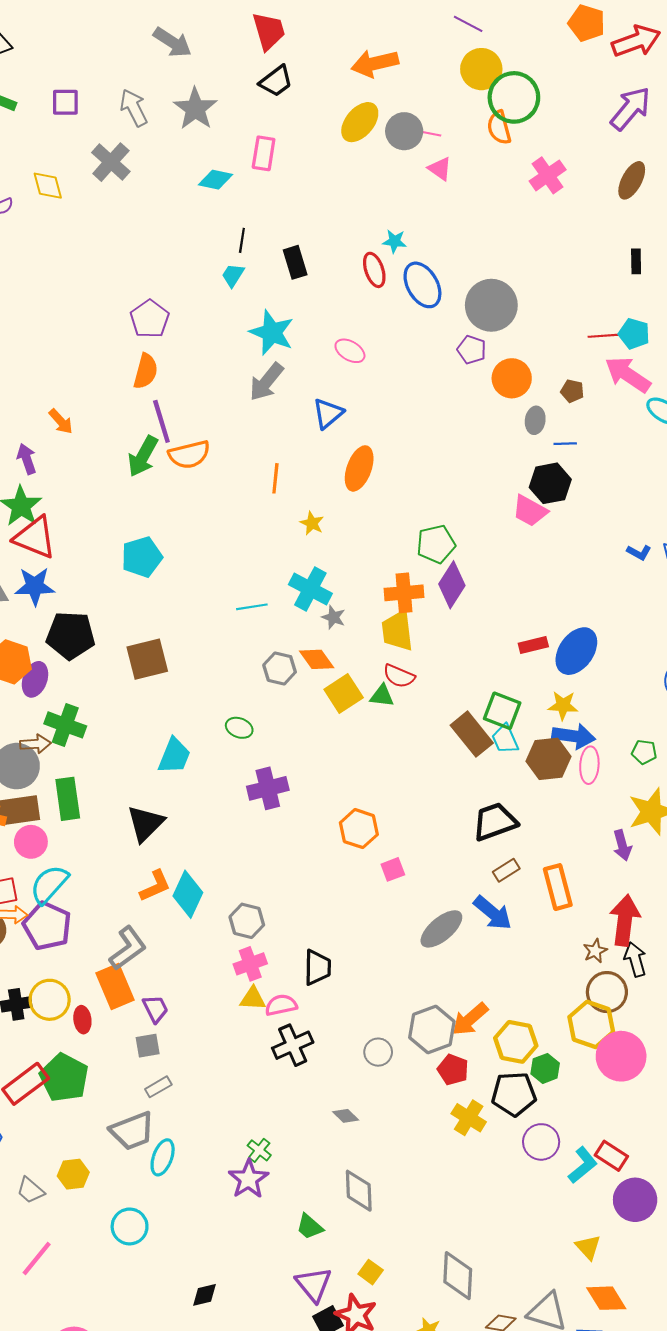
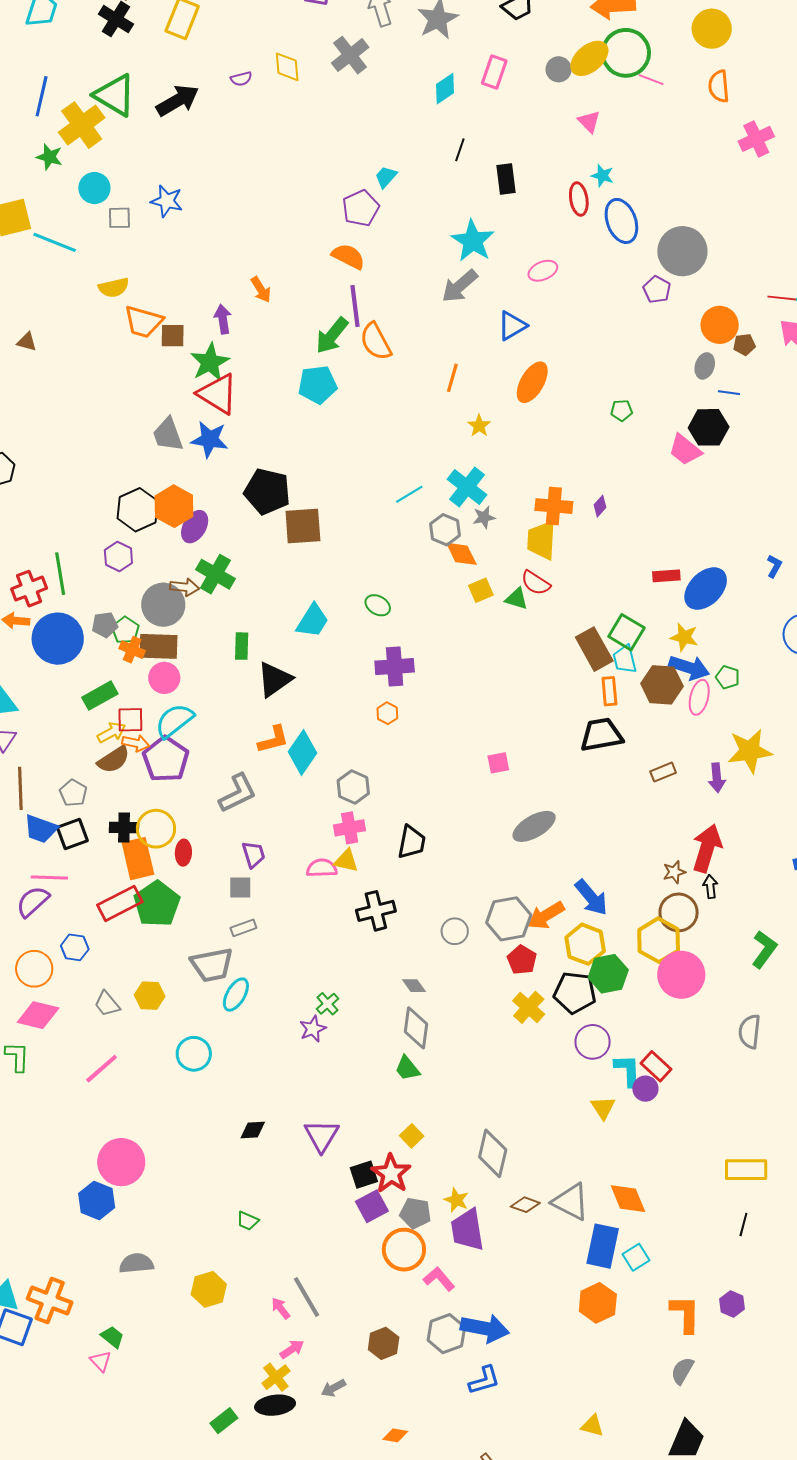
green circle: (514, 97) -> (626, 53), moved
gray circle: (404, 131) -> (559, 69), moved, size x0.7
pink triangle: (440, 169) -> (589, 122), moved
cyan diamond: (215, 180) -> (445, 89), turned -56
cyan trapezoid: (233, 275) -> (386, 177), moved
pink ellipse: (350, 351) -> (543, 271), turned -64
orange semicircle: (146, 371) -> (348, 256), turned -88
orange circle: (512, 378) -> (720, 325), moved
brown pentagon: (572, 391) -> (744, 345), turned -30
orange semicircle: (189, 455) -> (376, 342), turned 66
green pentagon: (436, 544) -> (622, 410), moved, size x0.6
blue L-shape: (639, 552) -> (774, 566), moved, turned -100
cyan pentagon: (142, 557) -> (318, 385), moved
purple diamond: (452, 585) -> (600, 506), size x0.5
cyan line: (252, 607) -> (409, 494), turned -32
gray star: (333, 617) -> (484, 517), turned 30
black pentagon: (71, 635) -> (267, 491), moved
gray hexagon: (280, 669) -> (445, 530), moved
yellow square: (344, 694) -> (481, 590), size x0.7
green pentagon: (644, 752) -> (728, 677), moved
green rectangle: (68, 799) -> (242, 646), moved, size x0.7
orange hexagon: (359, 829) -> (387, 713), moved, size x0.6
brown rectangle: (506, 870) -> (663, 772), moved
orange rectangle: (558, 887) -> (609, 691), moved, size x0.7
blue arrow: (493, 913) -> (591, 897), moved
black arrow: (635, 959) -> (710, 887), size x0.7
orange rectangle: (115, 987) -> (138, 859), moved
pink semicircle: (281, 1005) -> (322, 868), moved
green hexagon: (545, 1068) -> (608, 974), size x1.4
cyan L-shape: (583, 1165) -> (628, 1070), turned -63
purple star: (248, 1179) -> (313, 1029), size x0.7
gray diamond: (359, 1191) -> (416, 1028), moved
purple circle: (635, 1200) -> (645, 1089), moved, size x0.6
green trapezoid: (310, 1227) -> (407, 1068), moved
yellow triangle: (588, 1247) -> (603, 1108), moved
purple triangle: (314, 1284) -> (322, 1136), moved

